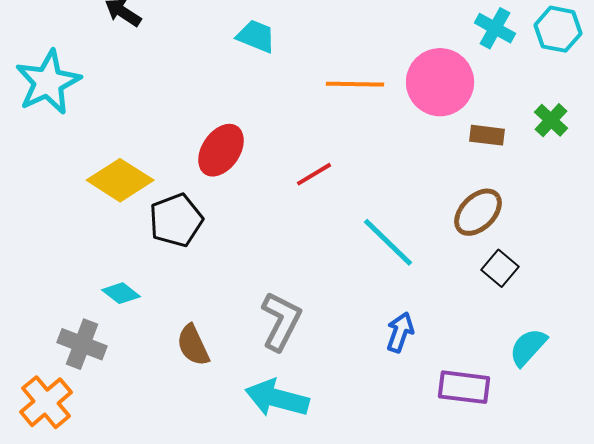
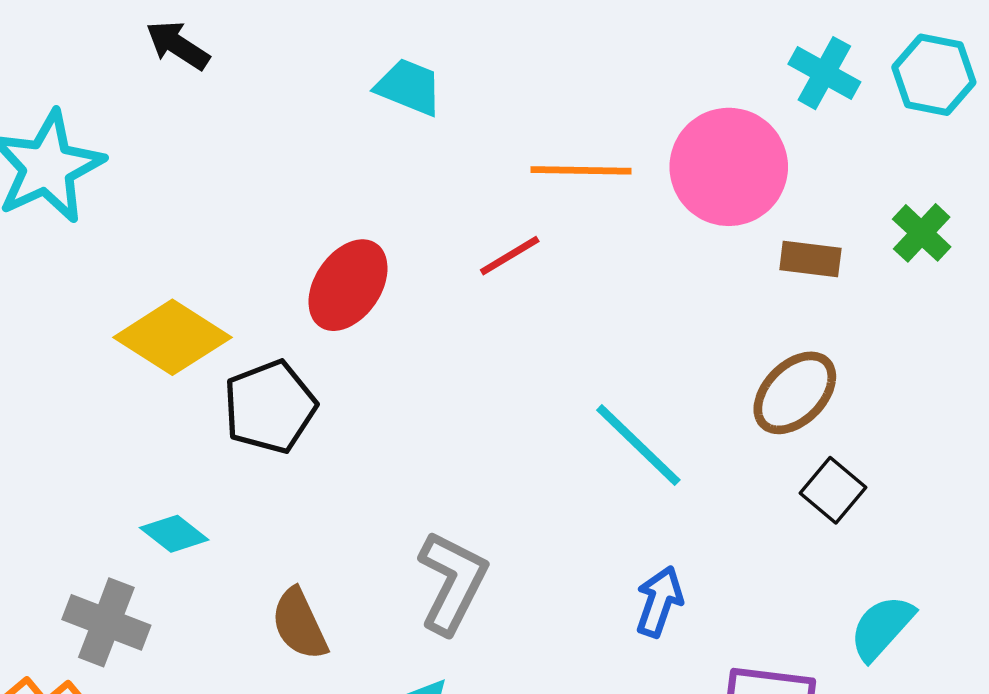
red line: (314, 174) -> (510, 256), moved

